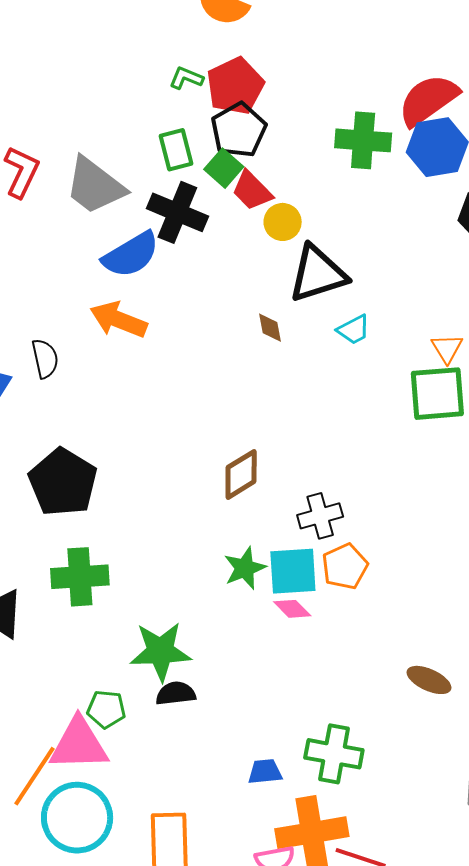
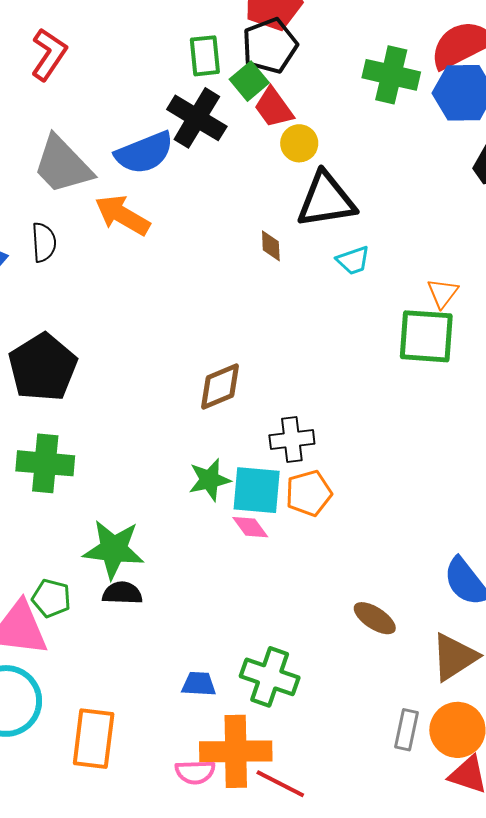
gray trapezoid: (95, 186) -> (63, 165), moved

